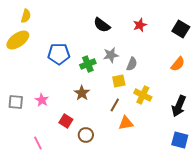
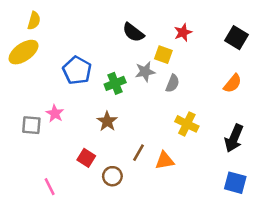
blue pentagon: (59, 54) -> (77, 70), turned 30
yellow square: (119, 81) -> (163, 55), moved, turned 32
pink star: (42, 100) -> (55, 113), moved
gray square: (16, 102) -> (31, 125), moved
brown line: (115, 105) -> (139, 153), moved

